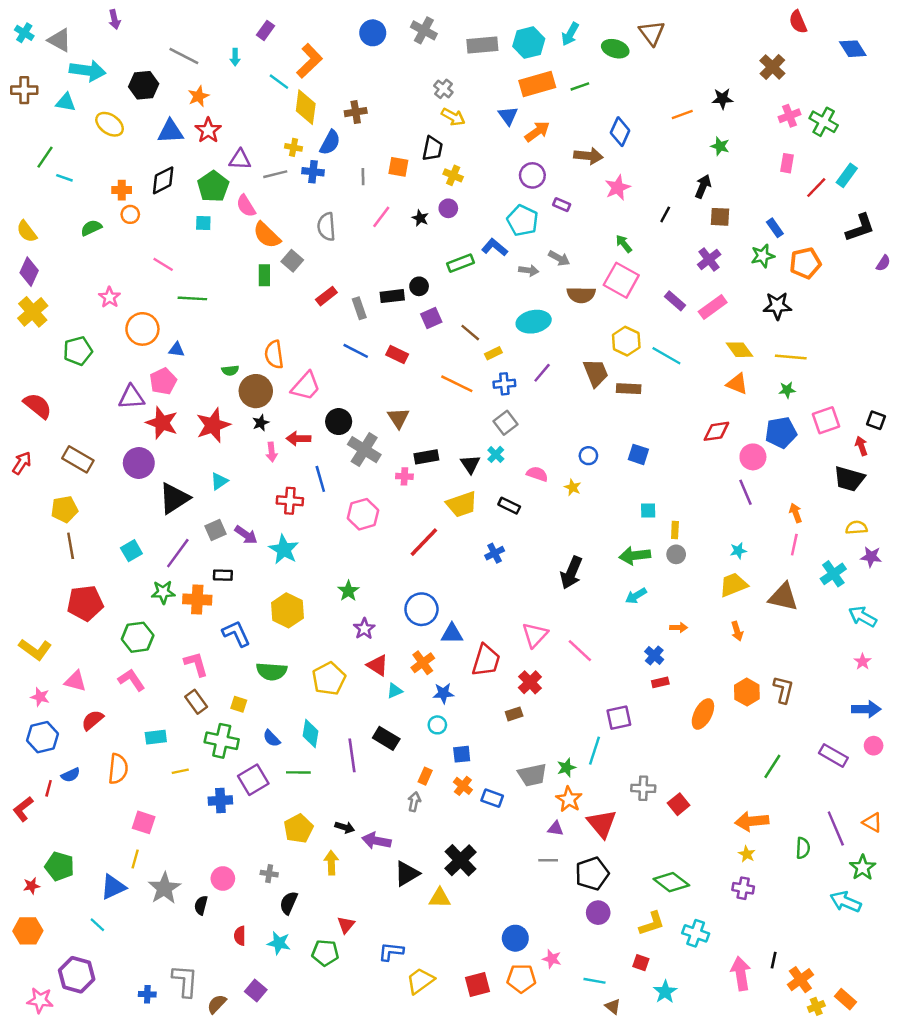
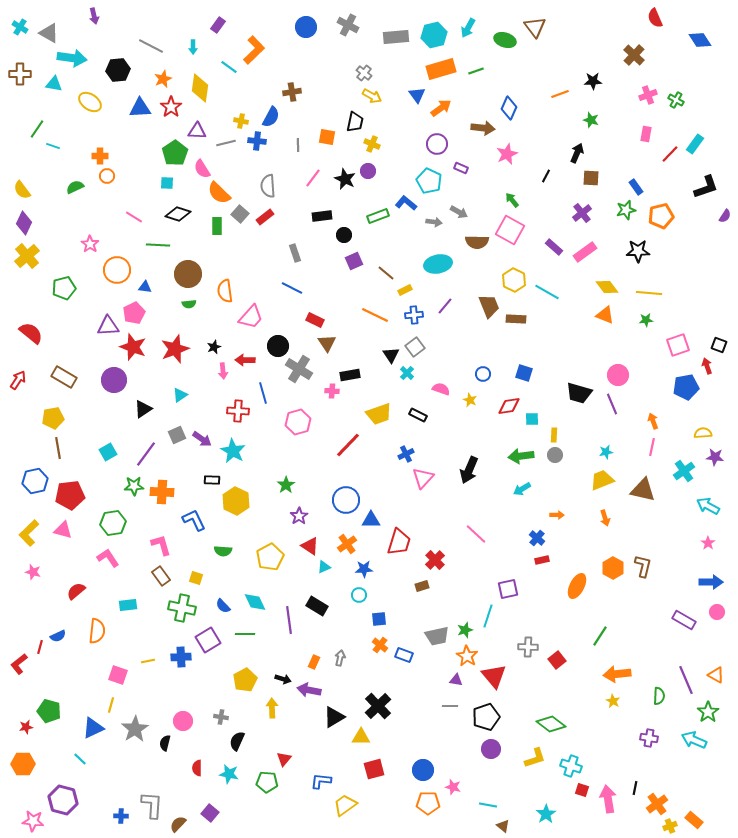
yellow diamond: (306, 107) -> (200, 88), moved
green cross: (824, 122) -> (676, 100), size x0.7
black diamond: (163, 180) -> (178, 214), moved, turned 45
black star: (420, 218) -> (345, 179), size x1.5
red rectangle: (326, 296) -> (265, 217), moved
black rectangle: (392, 296) -> (322, 216), moved
red rectangle: (397, 355) -> (315, 320), moved
brown circle: (256, 391) -> (188, 274), moved
red diamond: (716, 431) -> (509, 406), moved
blue pentagon: (781, 433) -> (686, 387), moved
black triangle: (470, 464) -> (391, 355), moved
black trapezoid: (849, 479) -> (579, 393), moved
black triangle: (174, 498) -> (143, 409), size x0.7
black rectangle: (223, 575) -> (212, 480), moved
pink triangle: (535, 635) -> (423, 478), moved
yellow L-shape: (35, 649) -> (29, 533), turned 100
green semicircle: (272, 671) -> (223, 551), size x0.7
pink triangle: (75, 681) -> (63, 530), moved
cyan diamond: (311, 733) -> (255, 602), turned -35
blue hexagon: (43, 737) -> (35, 481), moved
green line: (772, 766) -> (600, 636), moved
yellow line: (180, 771) -> (148, 661), moved
orange rectangle: (425, 776) -> (314, 662), moved
purple cross: (743, 888) -> (649, 738), moved
red square: (641, 963) -> (582, 790), moved
red square: (478, 984) -> (374, 769), moved

